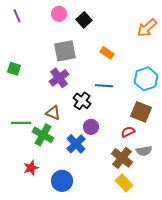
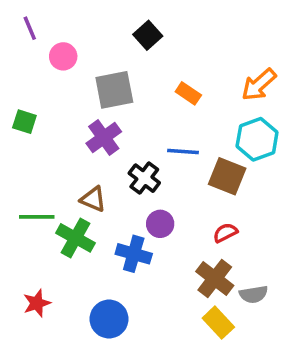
pink circle: (59, 14) -> (63, 56), moved
orange arrow: (147, 28) -> (259, 85), moved
brown square: (141, 112) -> (227, 176), moved
blue cross: (76, 144) -> (134, 254), turned -30
gray semicircle: (144, 151) -> (254, 294), moved
red star: (31, 168) -> (37, 303), moved

